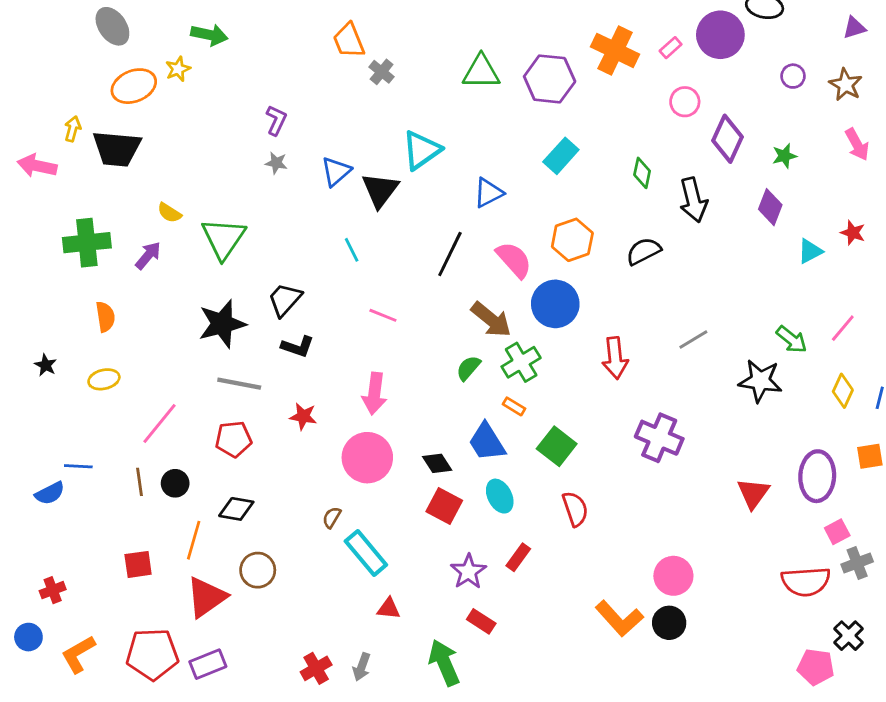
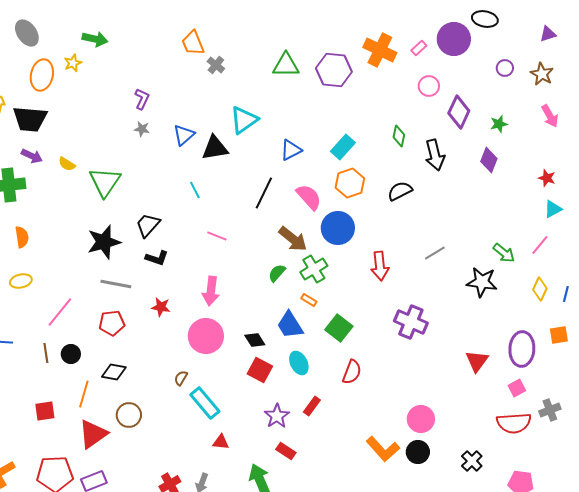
orange ellipse: (134, 86) -> (42, 75), turned -56
cyan rectangle: (561, 156) -> (343, 147), moved
black triangle: (380, 190) -> (215, 148), turned 44
cyan triangle: (810, 251) -> (553, 209), moved
purple arrow: (148, 255) -> (32, 156), moved, turned 75
red semicircle: (575, 509) -> (352, 372), turned 40
pink square: (837, 532) -> (517, 388), moved
black cross: (849, 636) -> (472, 461), moved

